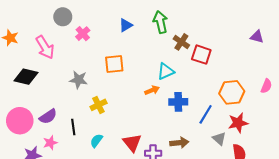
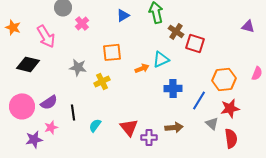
orange arrow: (152, 90) -> (142, 68), moved
yellow cross: (98, 105) -> (102, 81), moved

